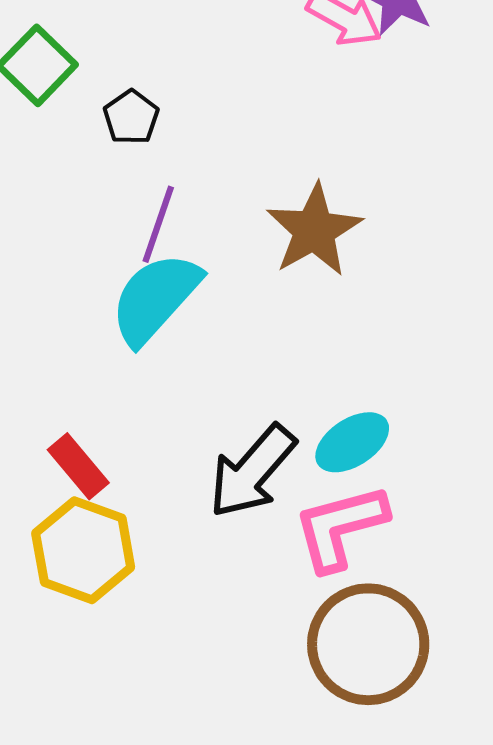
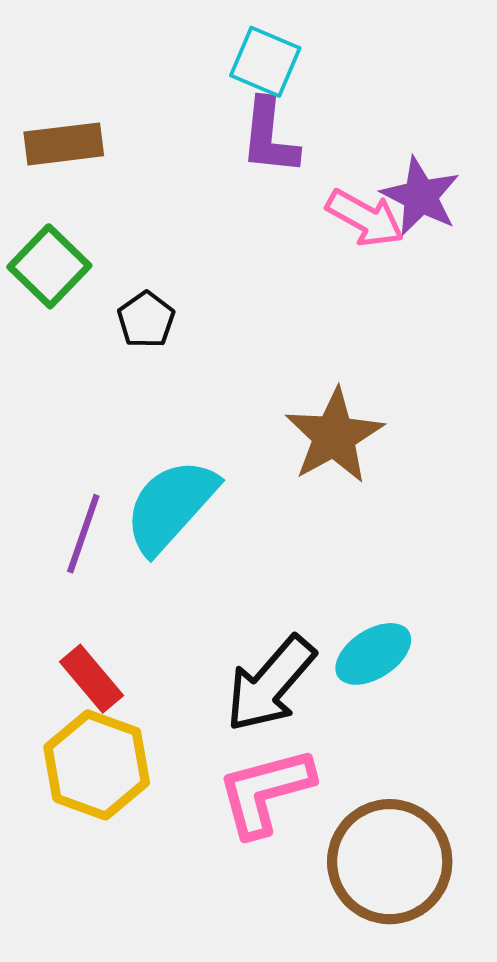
purple line: (158, 224) -> (83, 534), moved
pink L-shape: (340, 527) -> (265, 792), moved

